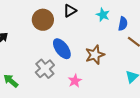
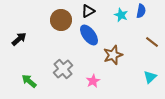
blue semicircle: (123, 24) -> (141, 11), moved
blue ellipse: (62, 49) -> (89, 35), moved

